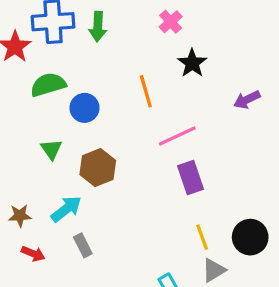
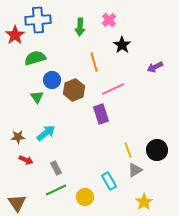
green arrow: (98, 27) -> (80, 27), moved
blue circle: (84, 108) -> (52, 80), moved
brown hexagon: (98, 168) -> (74, 90), moved
purple rectangle: (191, 177) -> (101, 114), moved
gray rectangle: (83, 245) -> (56, 168), moved

